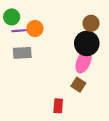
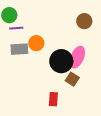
orange circle: (35, 29) -> (36, 43), moved
black circle: (87, 43) -> (61, 61), moved

